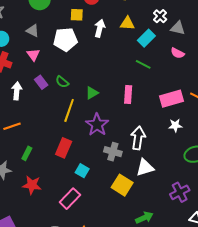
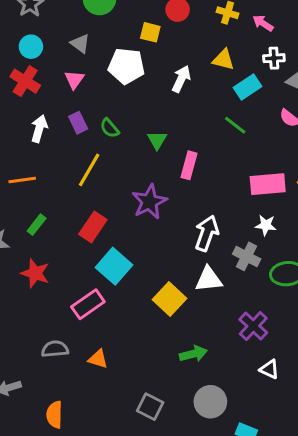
white cross: (160, 16) -> (274, 58), turned 32
white arrow: (100, 28) -> (181, 79), moved
green triangle: (92, 93) -> (157, 140), moved, turned -40
pink rectangle: (128, 94) -> (189, 165), moved
yellow line: (69, 110) -> (89, 170), moved
gray cross: (113, 152) -> (247, 256), moved
cyan square: (82, 171) -> (114, 266), size x1.6
purple cross: (180, 192) -> (253, 326), turned -30

